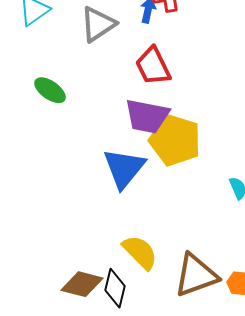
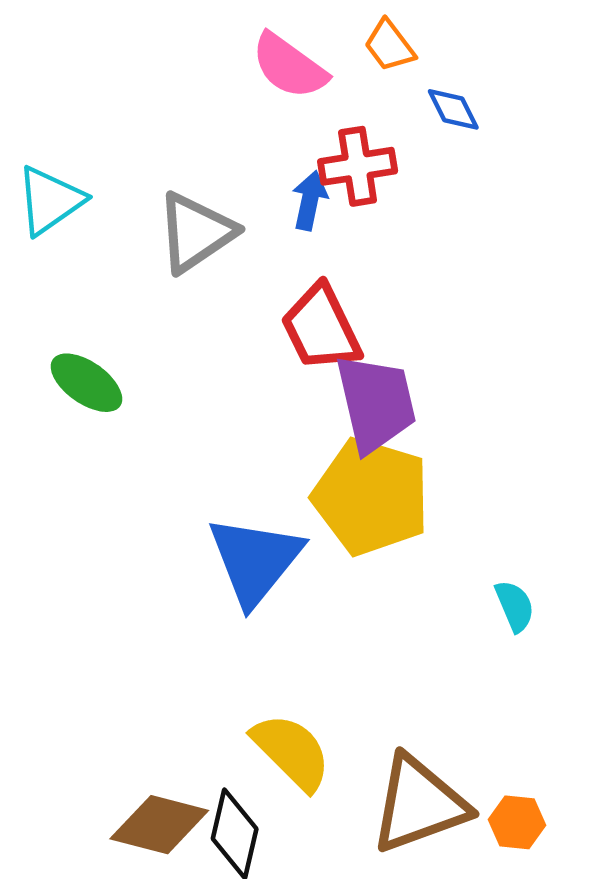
purple trapezoid: (147, 116) -> (376, 403), moved, turned -114

